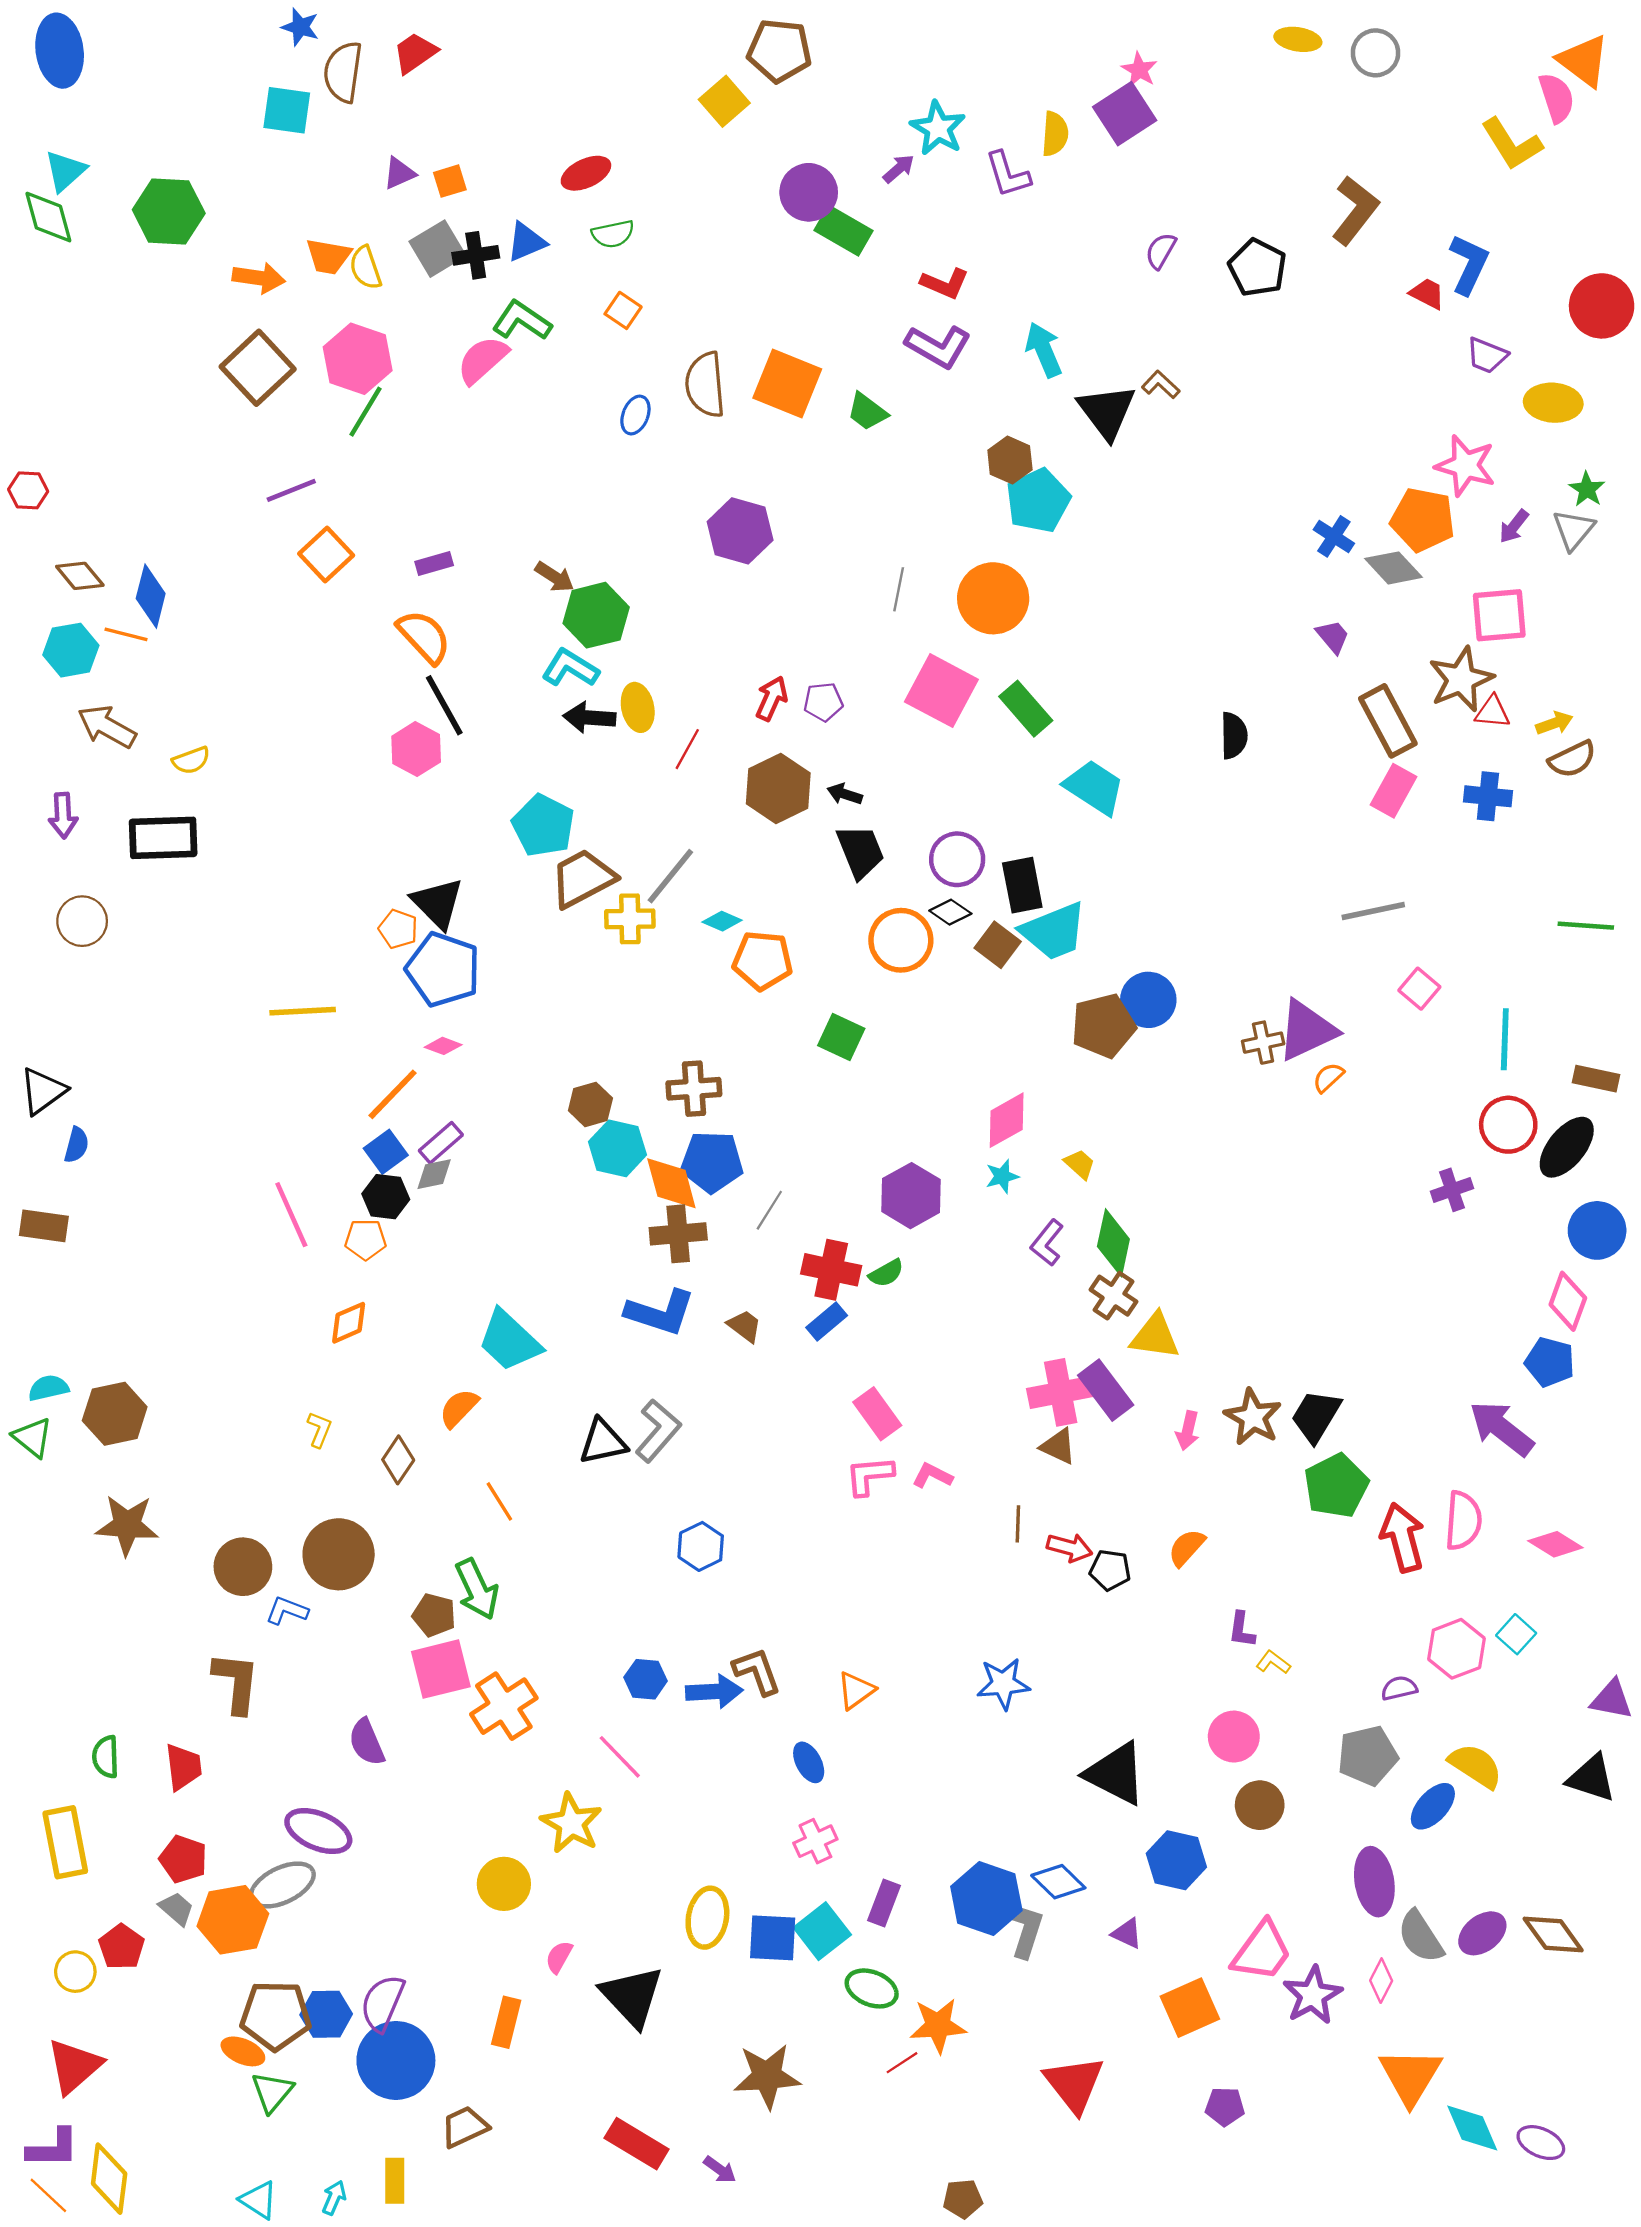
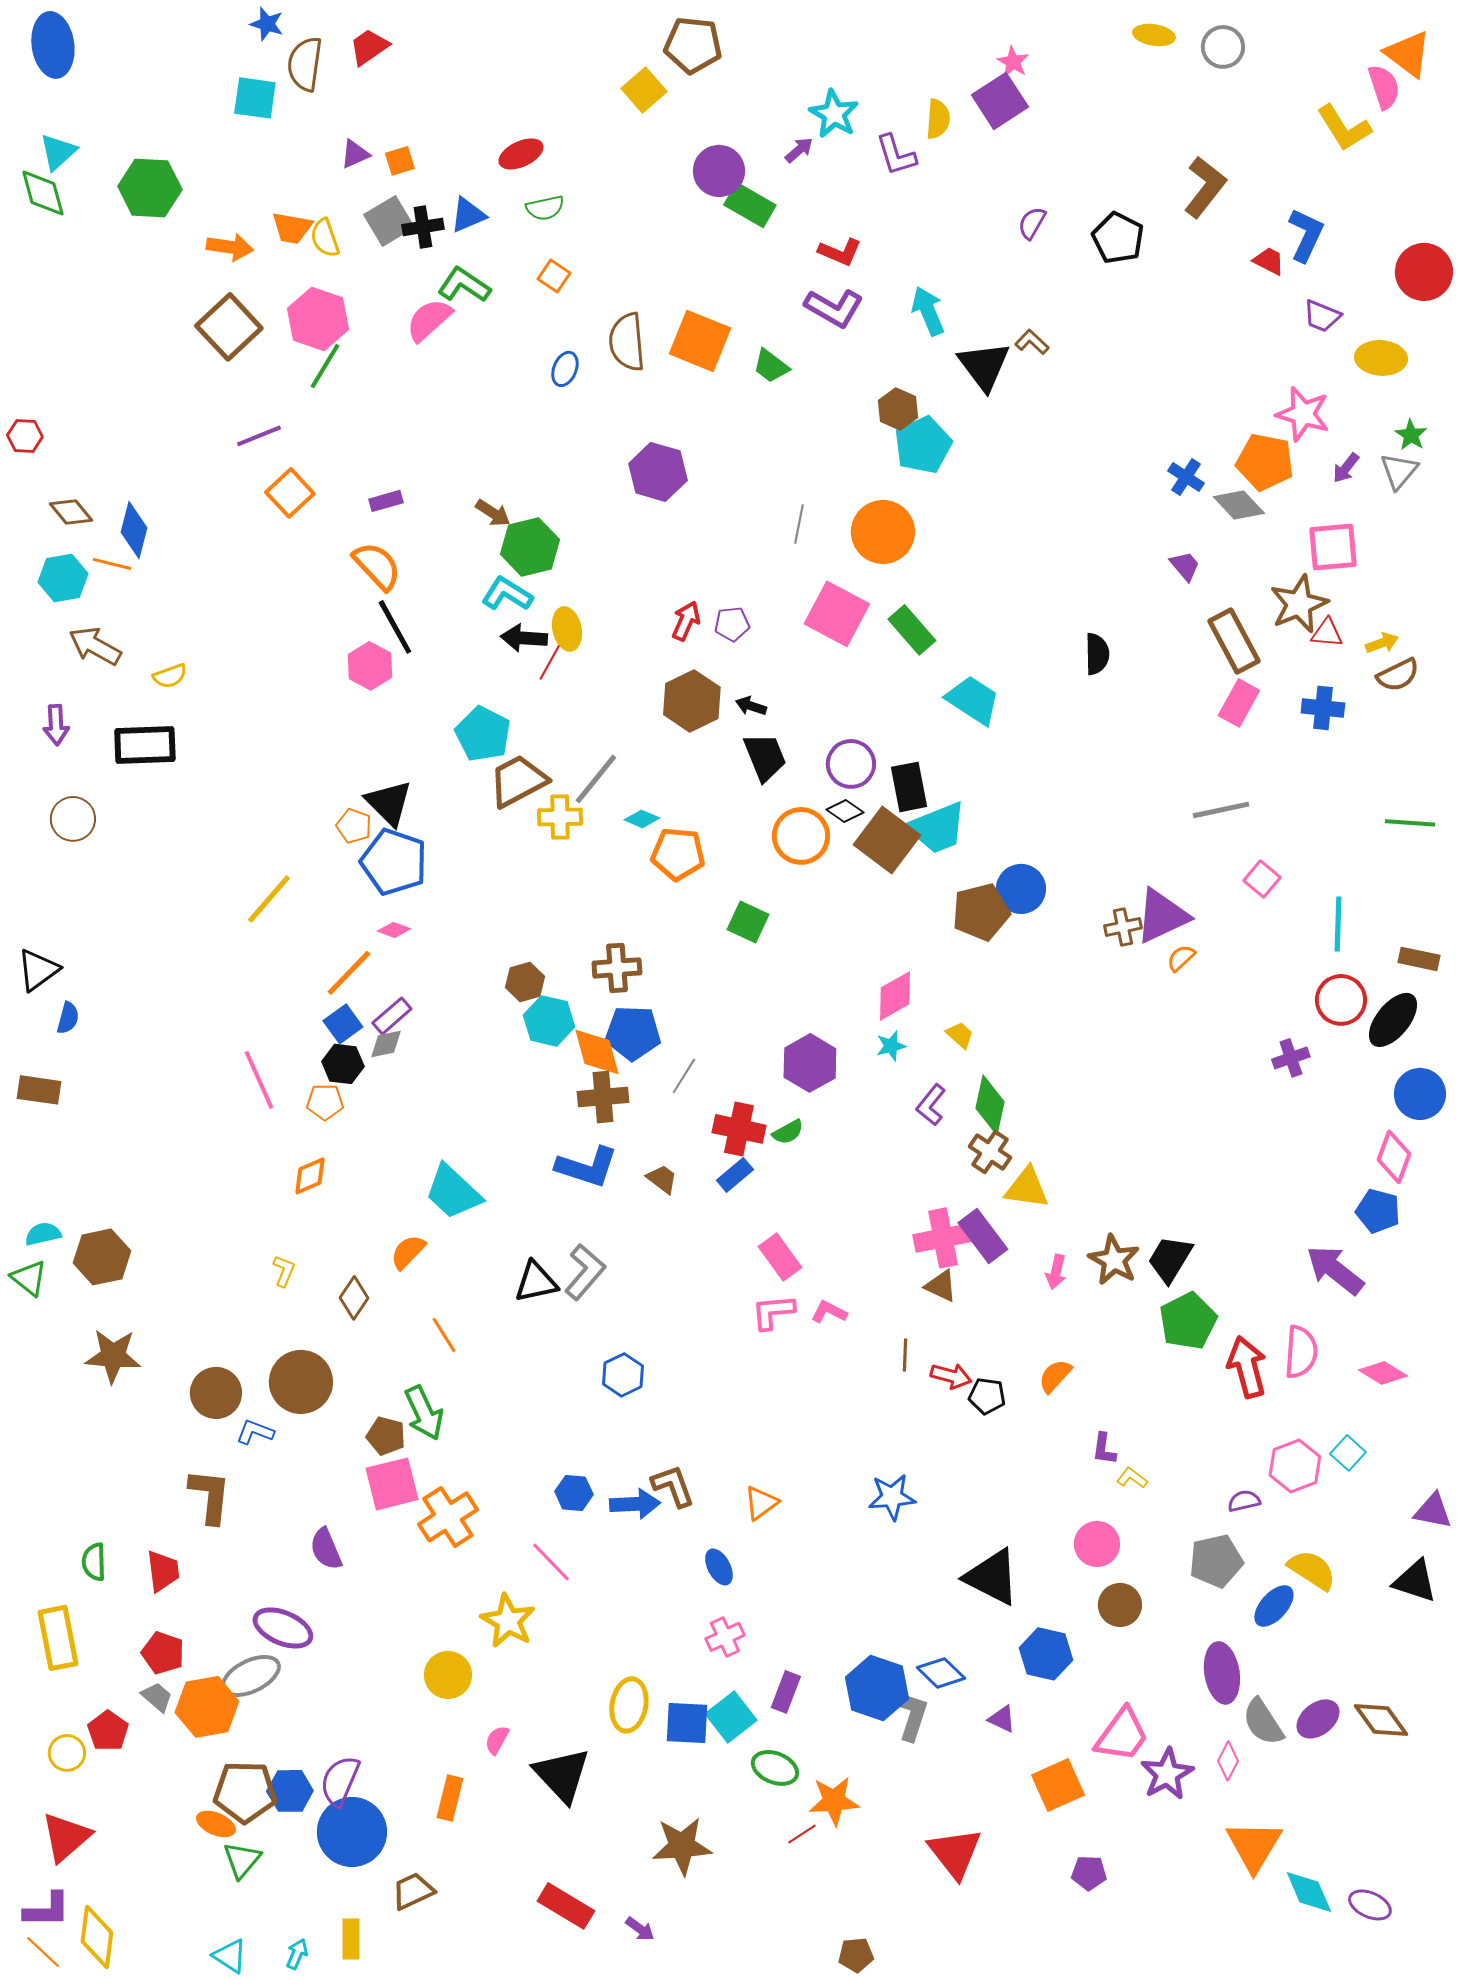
red line: (687, 749) -> (550, 662), moved
brown square: (998, 945) -> (887, 840), size x1.6
yellow line: (303, 1011) -> (269, 899), turned -46

